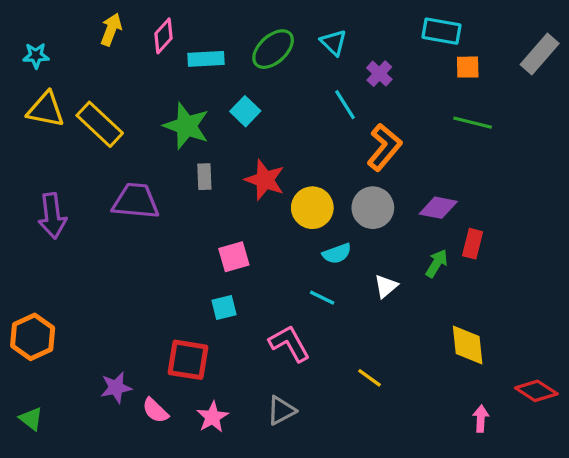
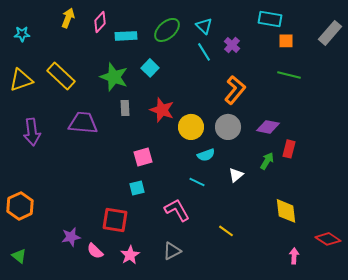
cyan line: (345, 105) -> (204, 52), moved
yellow triangle: (46, 110) -> (21, 80), moved, turned -30

